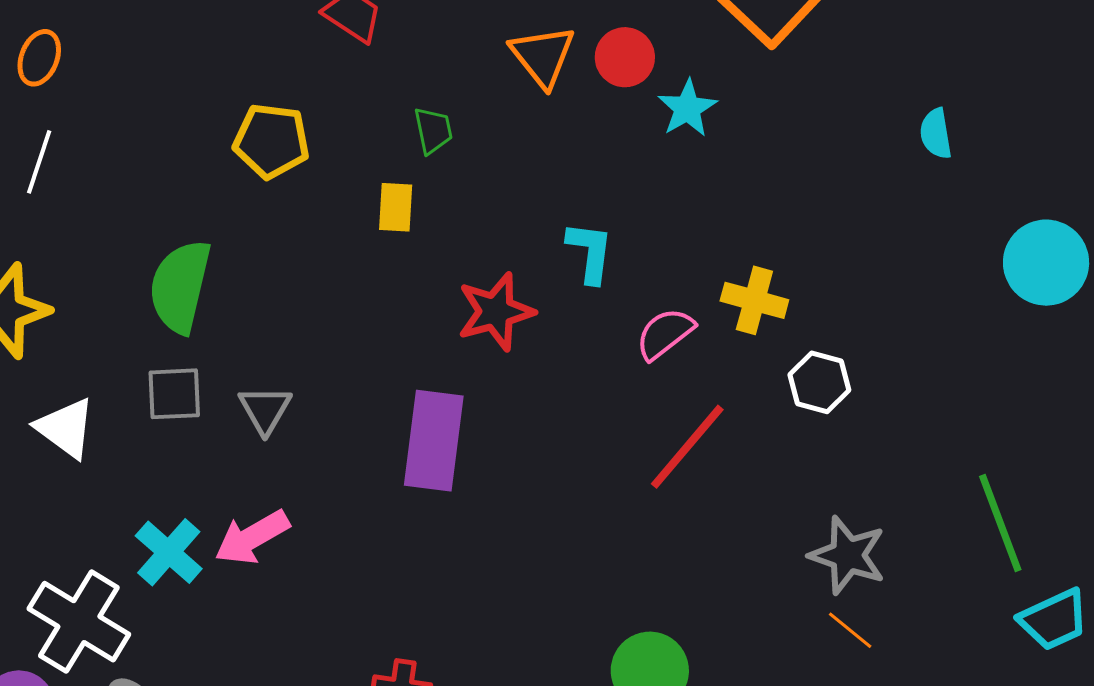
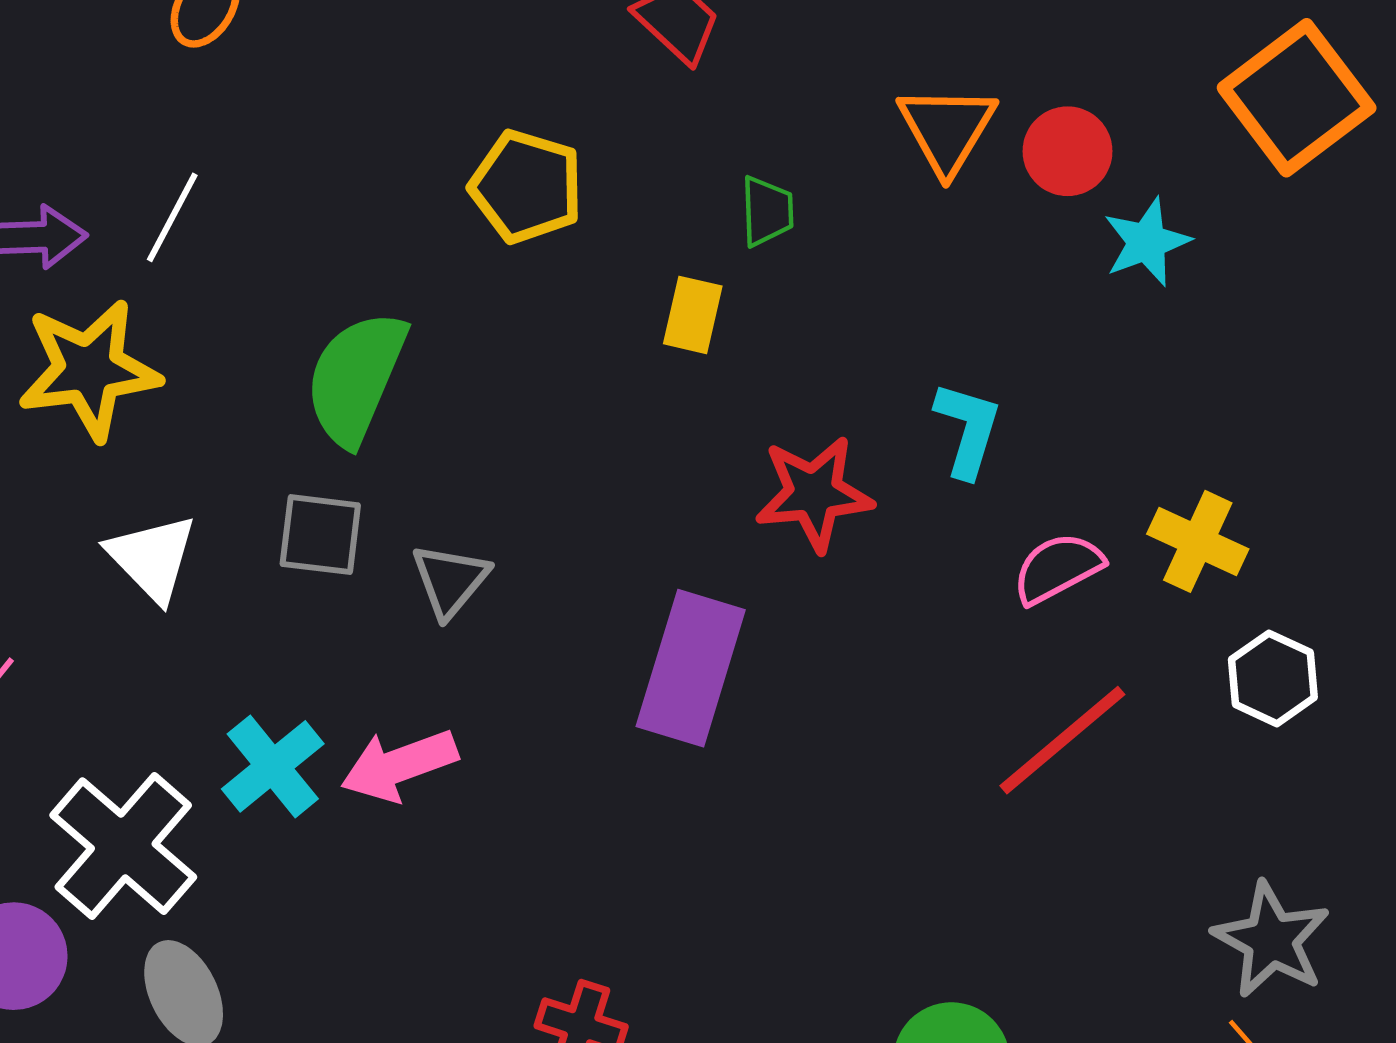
white line: (39, 162) -> (172, 217), moved

